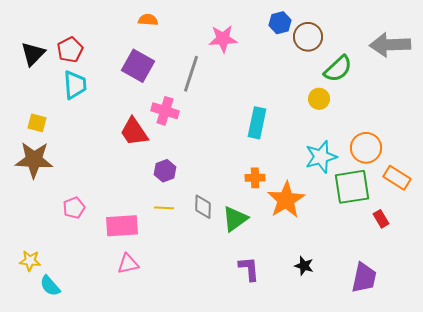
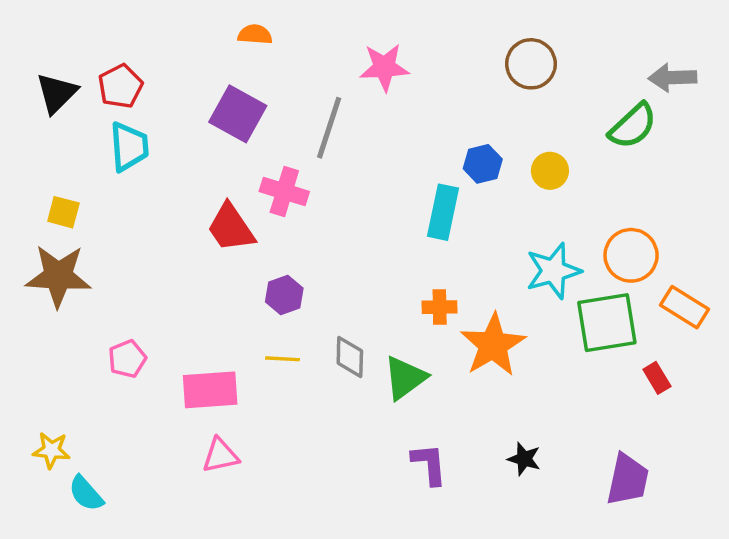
blue hexagon: (280, 23) -> (483, 164), moved
gray arrow: (390, 45) -> (672, 78), size x0.7
green semicircle: (338, 69) -> (633, 126), moved

